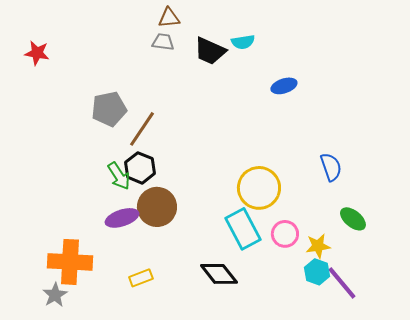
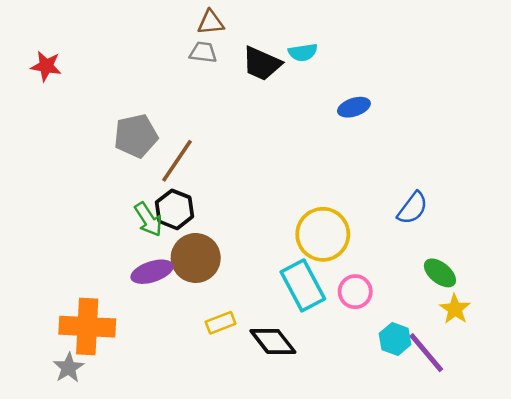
blue semicircle: (331, 167) -> (413, 208), turned 56
yellow star: (318, 246) -> (455, 309), moved, turned -30
yellow rectangle: (141, 278) -> (221, 323), moved

